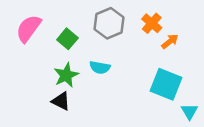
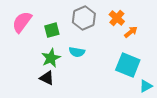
green square: (67, 39) -> (52, 30), turned 35
cyan triangle: (189, 111) -> (146, 86), turned 32

